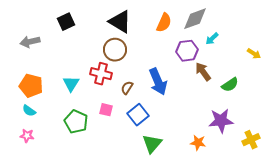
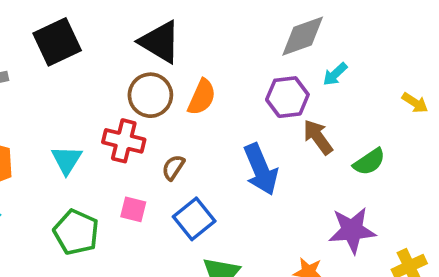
black square: (66, 22) -> (57, 42), size x1.4
orange semicircle: (164, 23) -> (202, 97), moved
blue arrow: (158, 82) -> (261, 169), moved

